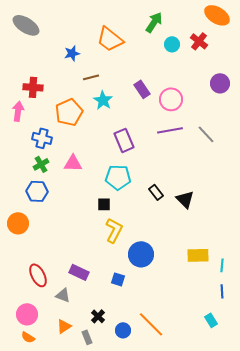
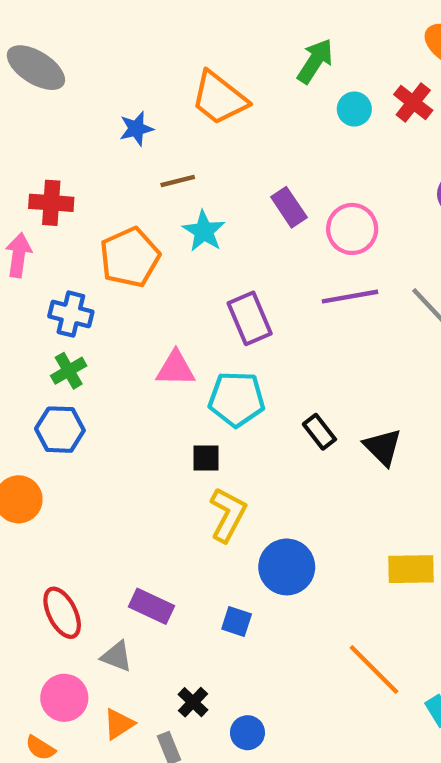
pink triangle: (73, 163) -> (176, 369), moved
pink circle: (27, 314) -> (64, 698), moved
orange line: (151, 324) -> (374, 669), moved

